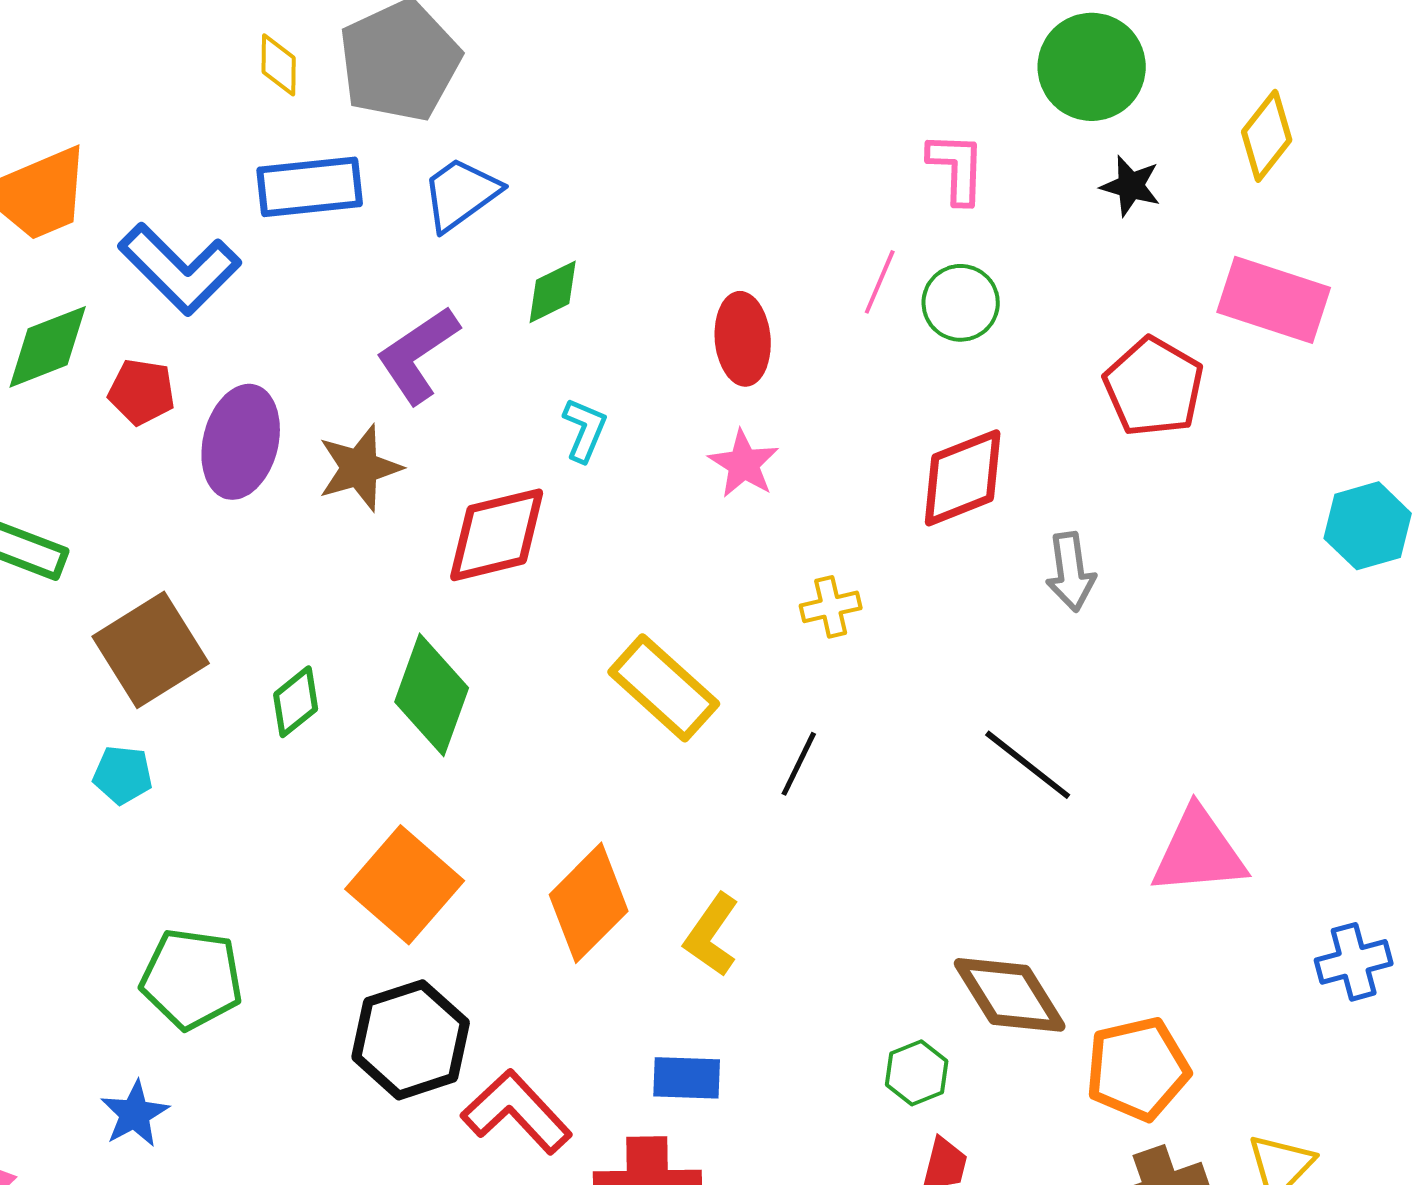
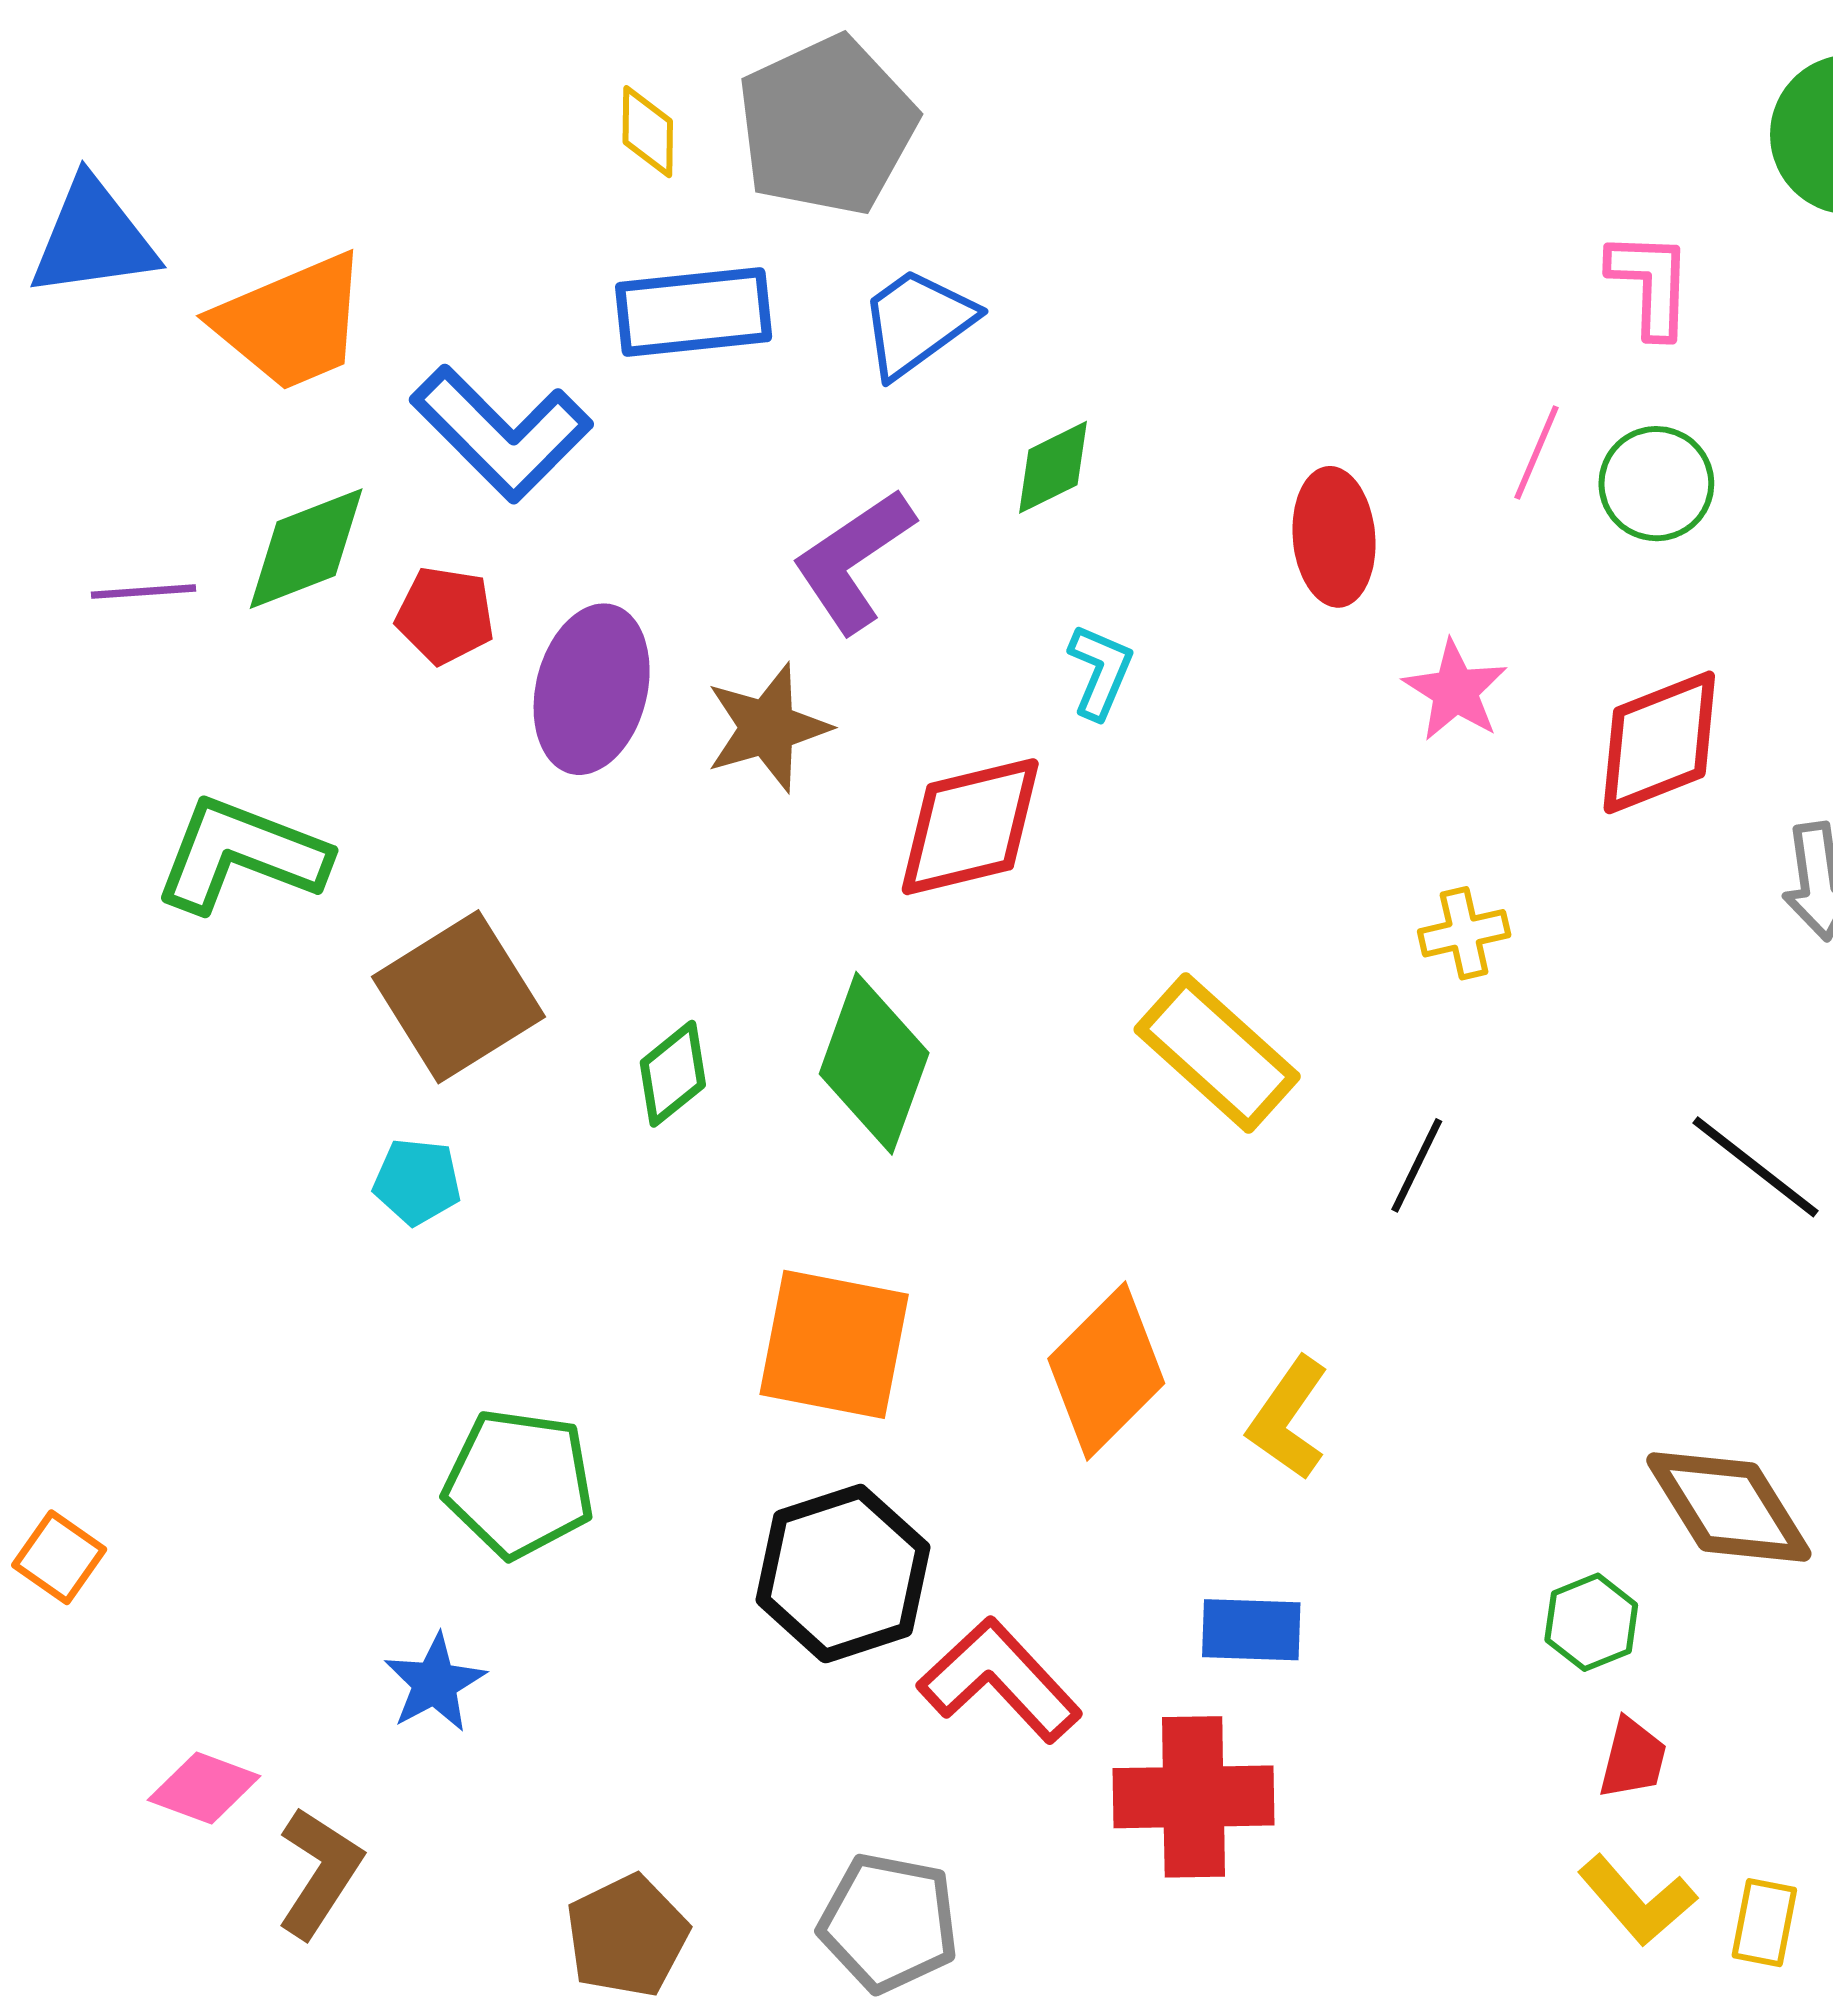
pink star: (744, 464) -> (1455, 691), moved
orange square: (405, 885) -> (834, 1344), turned -30

